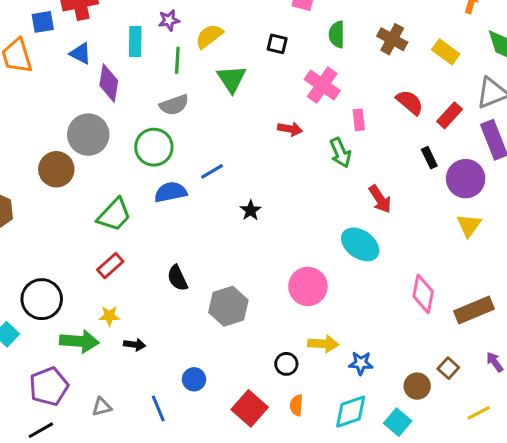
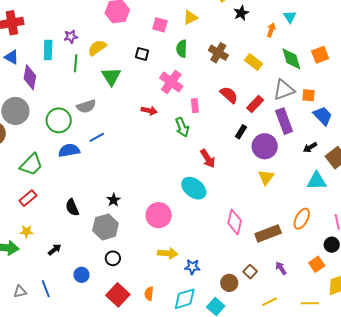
gray semicircle: (174, 105) -> (86, 106), moved
black rectangle: (429, 158) -> (241, 132), turned 56
black star: (251, 210) -> (114, 200), moved
black arrow: (135, 345) -> (55, 250), moved, turned -48
black circle: (286, 364) -> (113, 258), moved
blue line: (158, 408) -> (46, 289), moved

